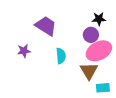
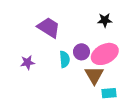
purple circle: (91, 35) -> (81, 52), moved
purple star: (24, 51) -> (28, 62), moved

